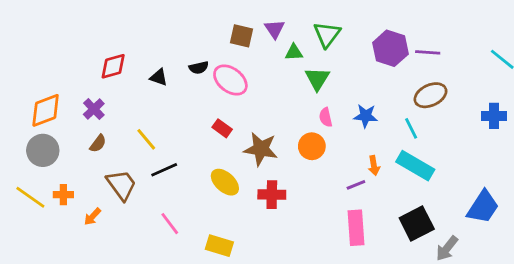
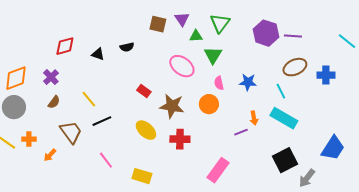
pink ellipse: (230, 80) -> (182, 66), moved
blue cross: (494, 116) -> (326, 75), moved
pink rectangle: (356, 228) -> (218, 170), moved, turned 40

